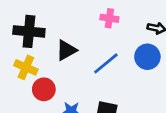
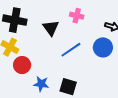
black triangle: (66, 50) -> (51, 28), moved, turned -42

